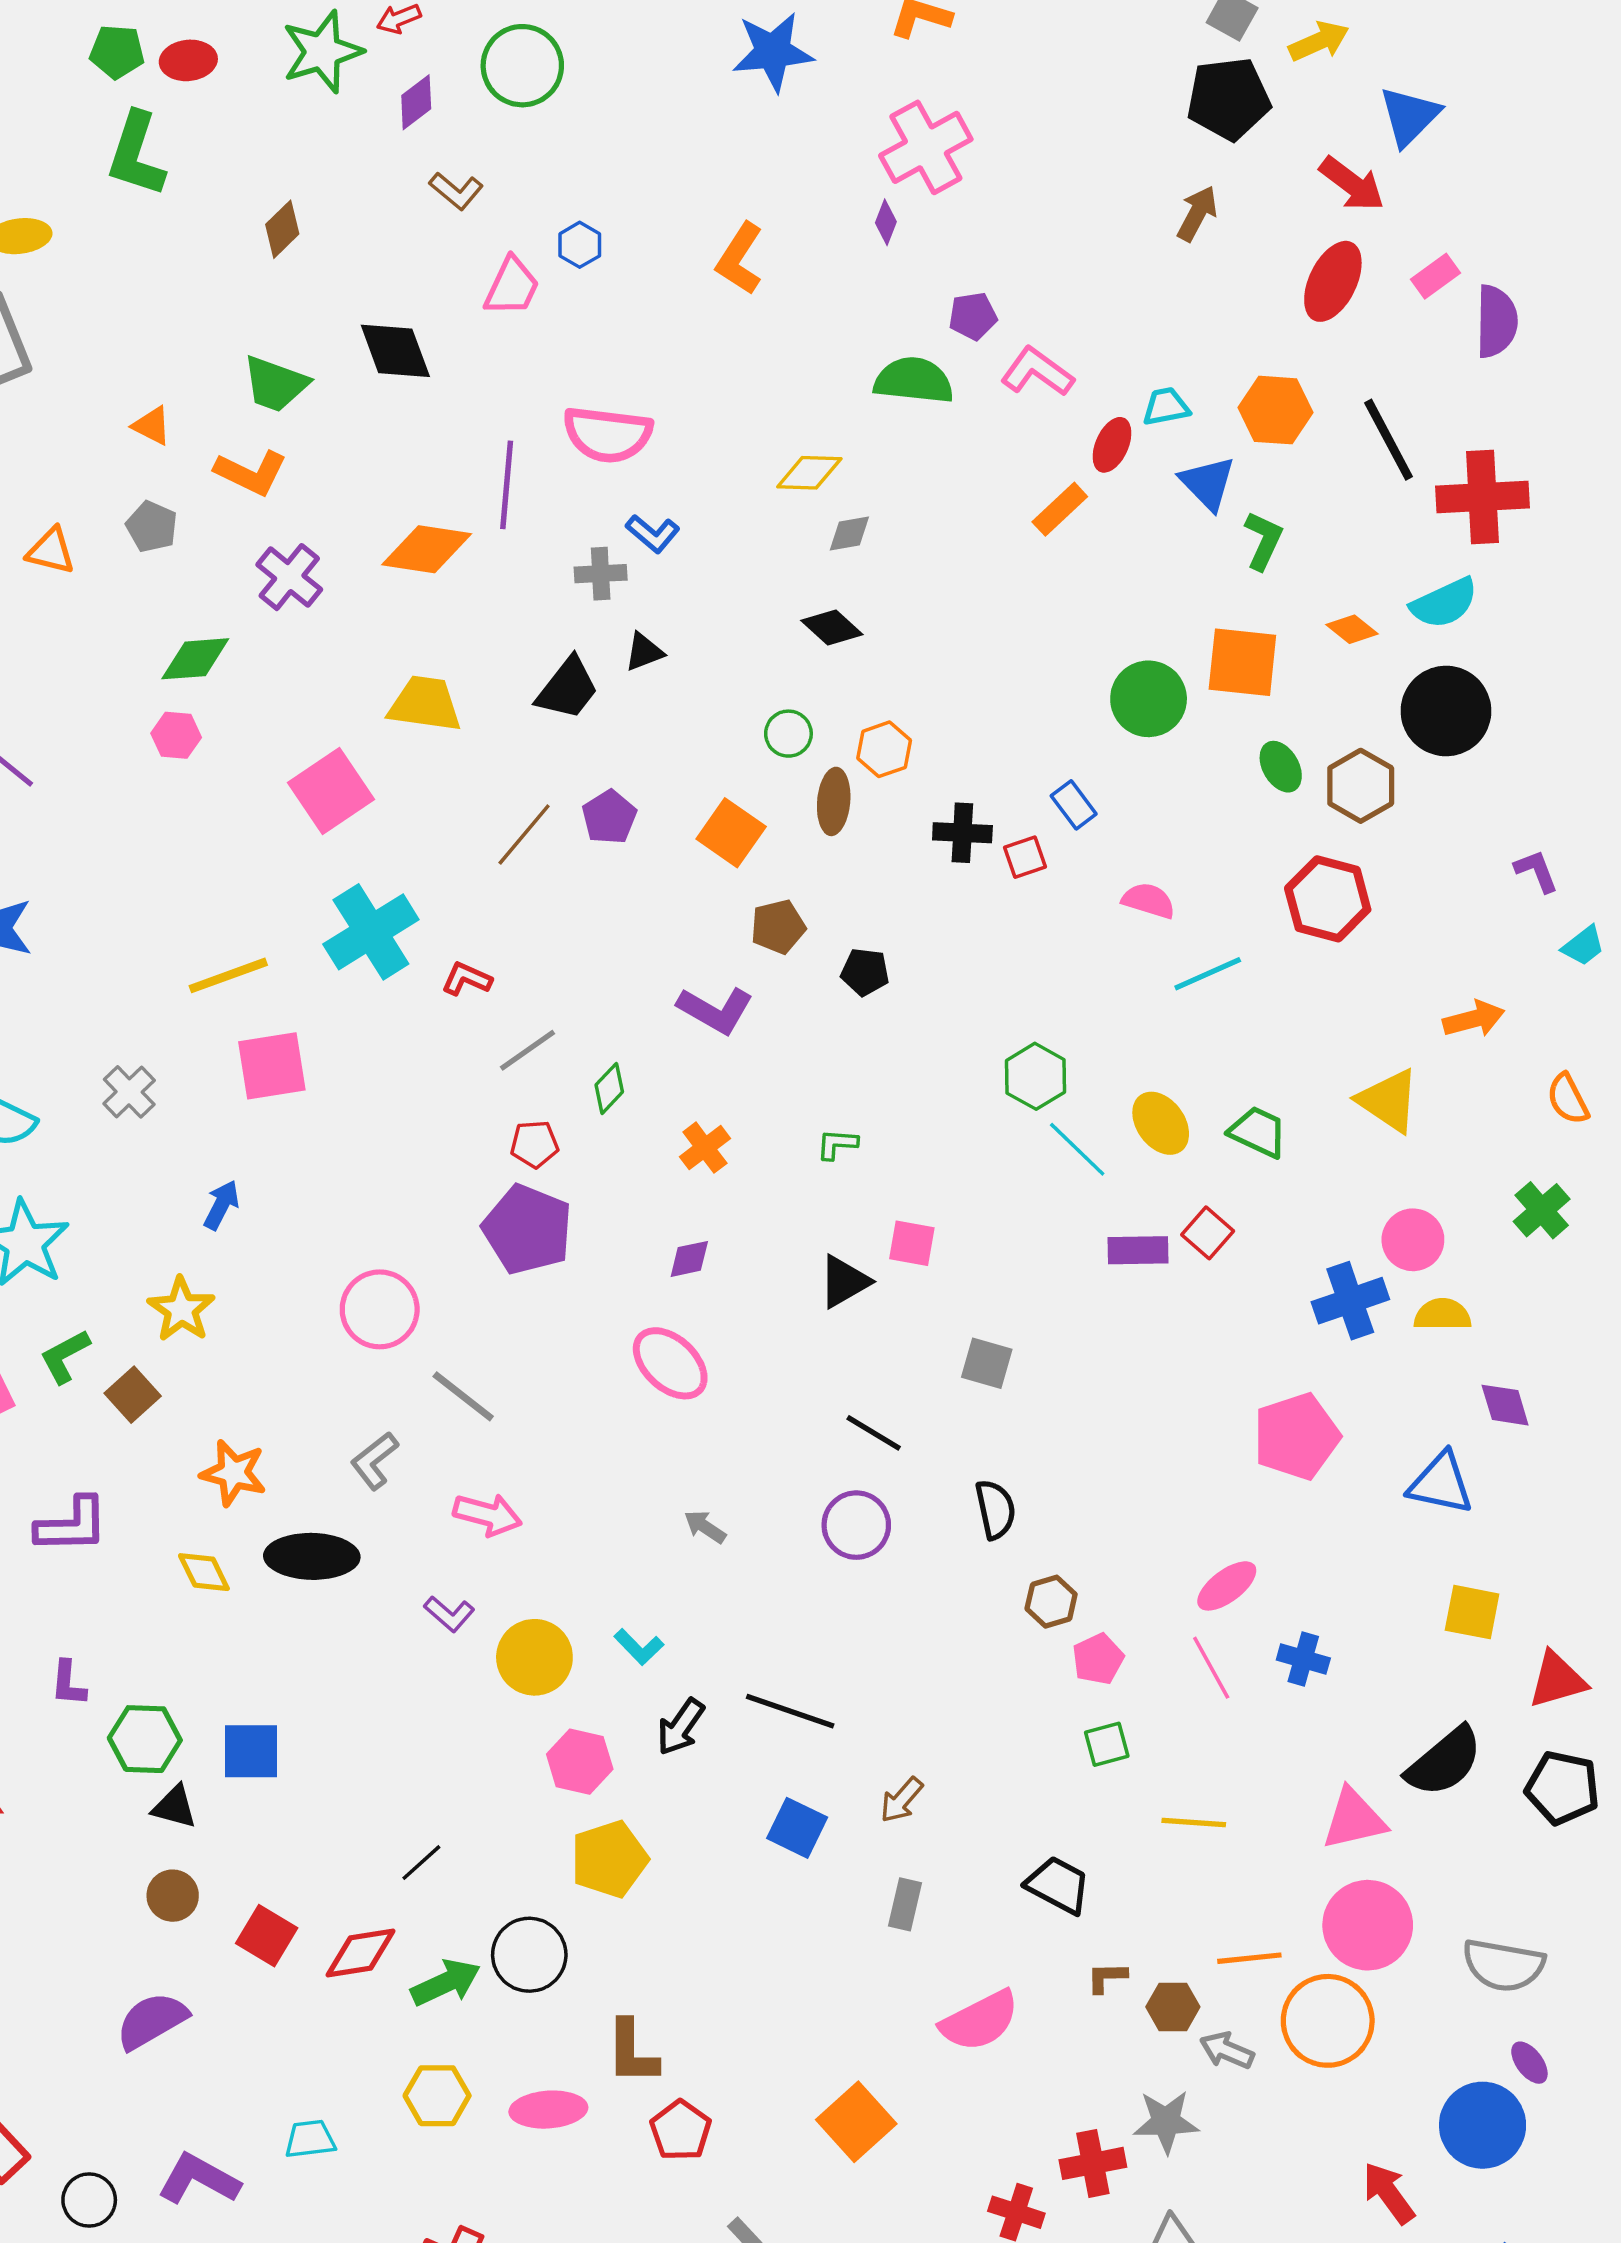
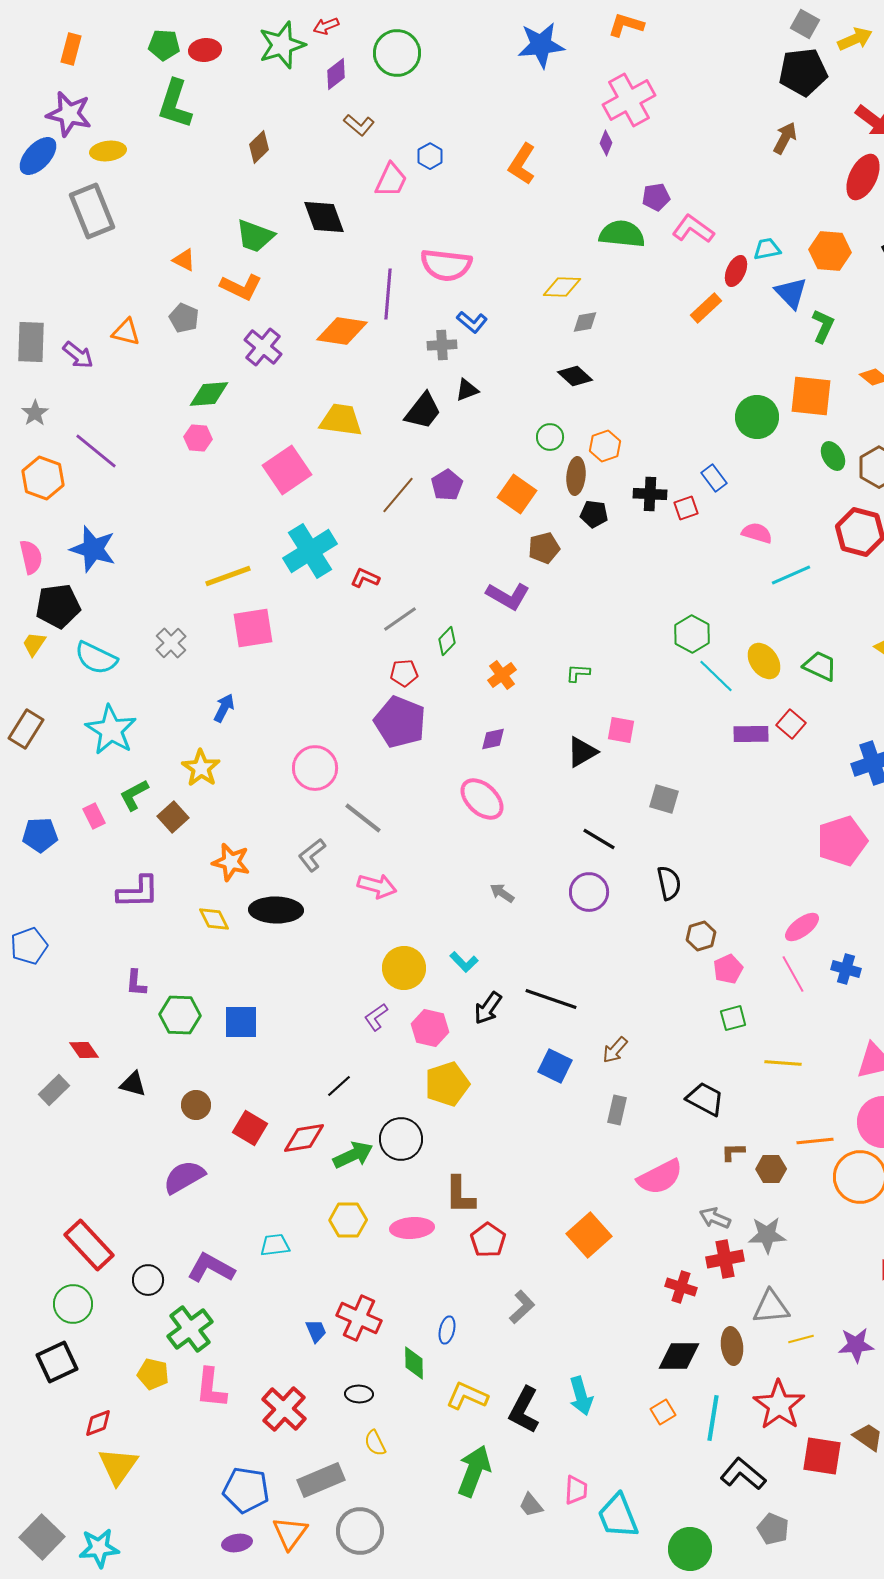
black pentagon: (865, 972) -> (594, 514), moved
purple L-shape: (449, 1614) -> (376, 1017), moved, turned 104
black triangle: (174, 1807) -> (133, 1084), moved
gray arrow: (1227, 2050) -> (715, 1218), moved

